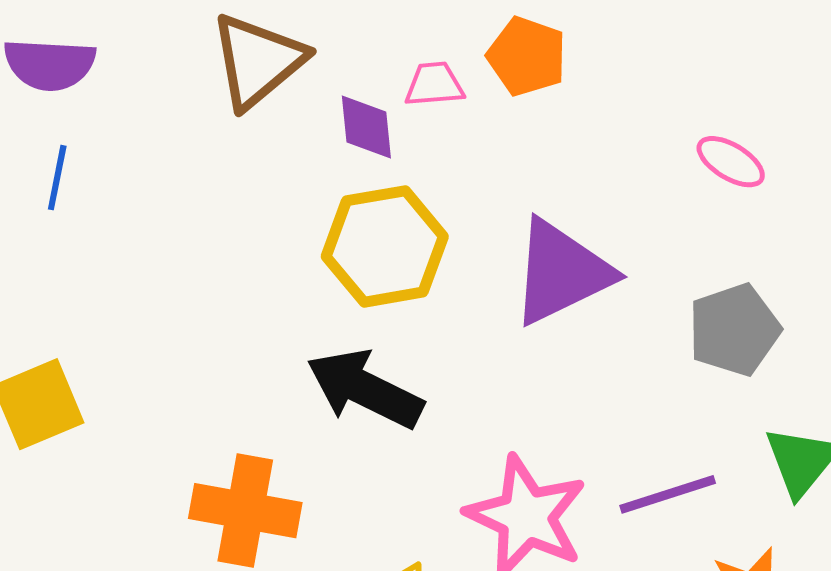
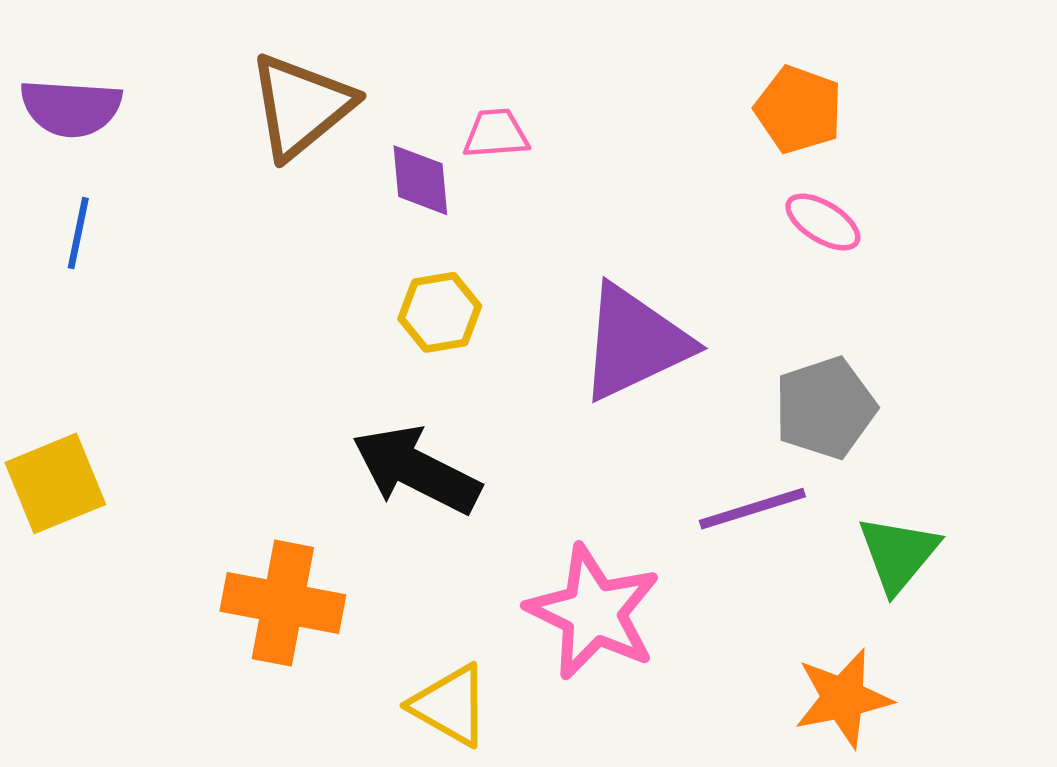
orange pentagon: (527, 56) -> (799, 110), moved
yellow hexagon: (385, 246) -> (440, 312), size x0.6
purple line: (668, 494) -> (752, 509), moved

